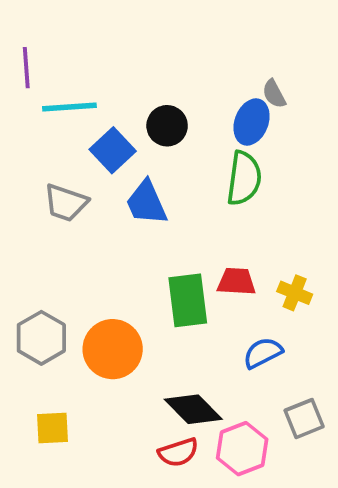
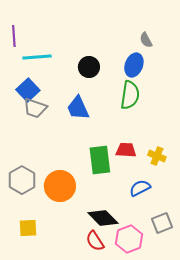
gray semicircle: (274, 94) -> (146, 40), moved
blue square: (113, 150) -> (28, 90), moved
red semicircle: (178, 452) -> (95, 241), turned 75

